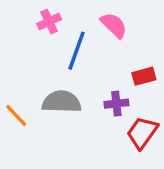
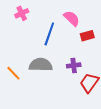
pink cross: (49, 22) -> (22, 13), moved
red rectangle: (144, 76) -> (87, 36), moved

